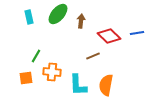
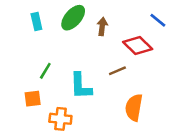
blue line: (137, 33) -> (158, 20), moved, turned 48
orange cross: (52, 72) -> (60, 119), moved
cyan L-shape: (78, 85) -> (81, 86), moved

